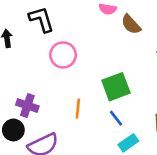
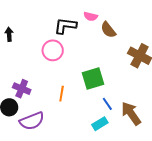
black L-shape: (41, 19) -> (65, 26), moved, turned -70
blue line: (116, 118) -> (107, 104), moved

